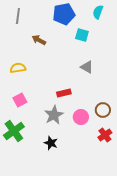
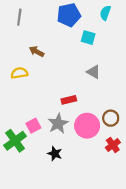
brown arrow: (39, 40) -> (37, 52), moved
pink square: (20, 100) -> (33, 126), moved
pink circle: (81, 117) -> (87, 126), size x1.5

